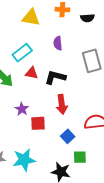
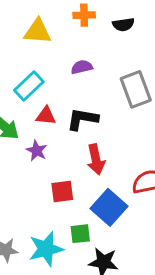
purple semicircle: (58, 43) -> (82, 67), turned 88
purple star: (22, 109) -> (37, 151), moved
blue square: (68, 136) -> (109, 207), size x1.6
green square: (80, 157) -> (80, 234), moved

